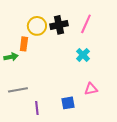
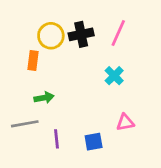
green arrow: (11, 57) -> (44, 98), moved
purple line: (37, 108) -> (56, 139), moved

